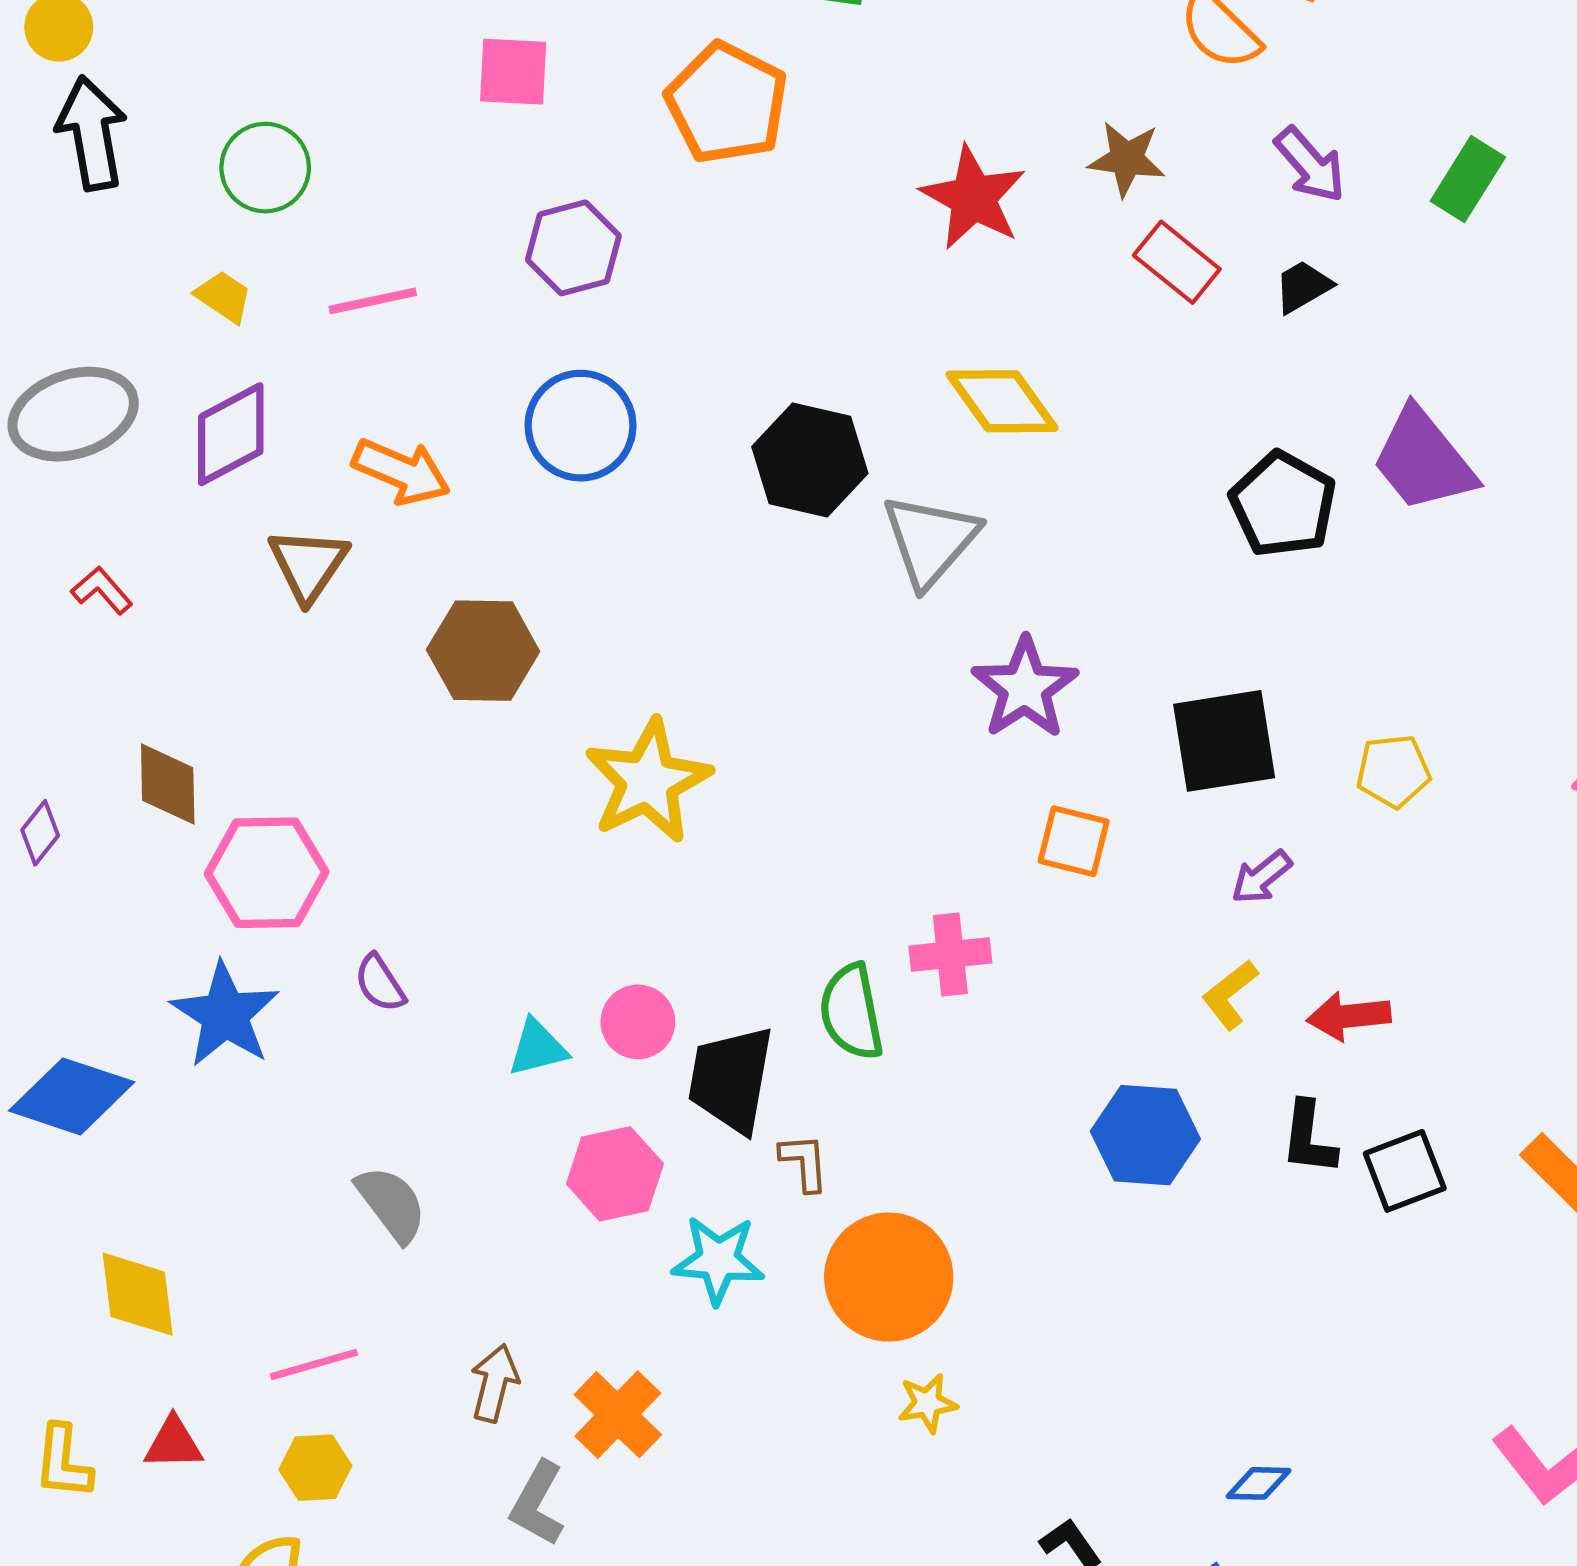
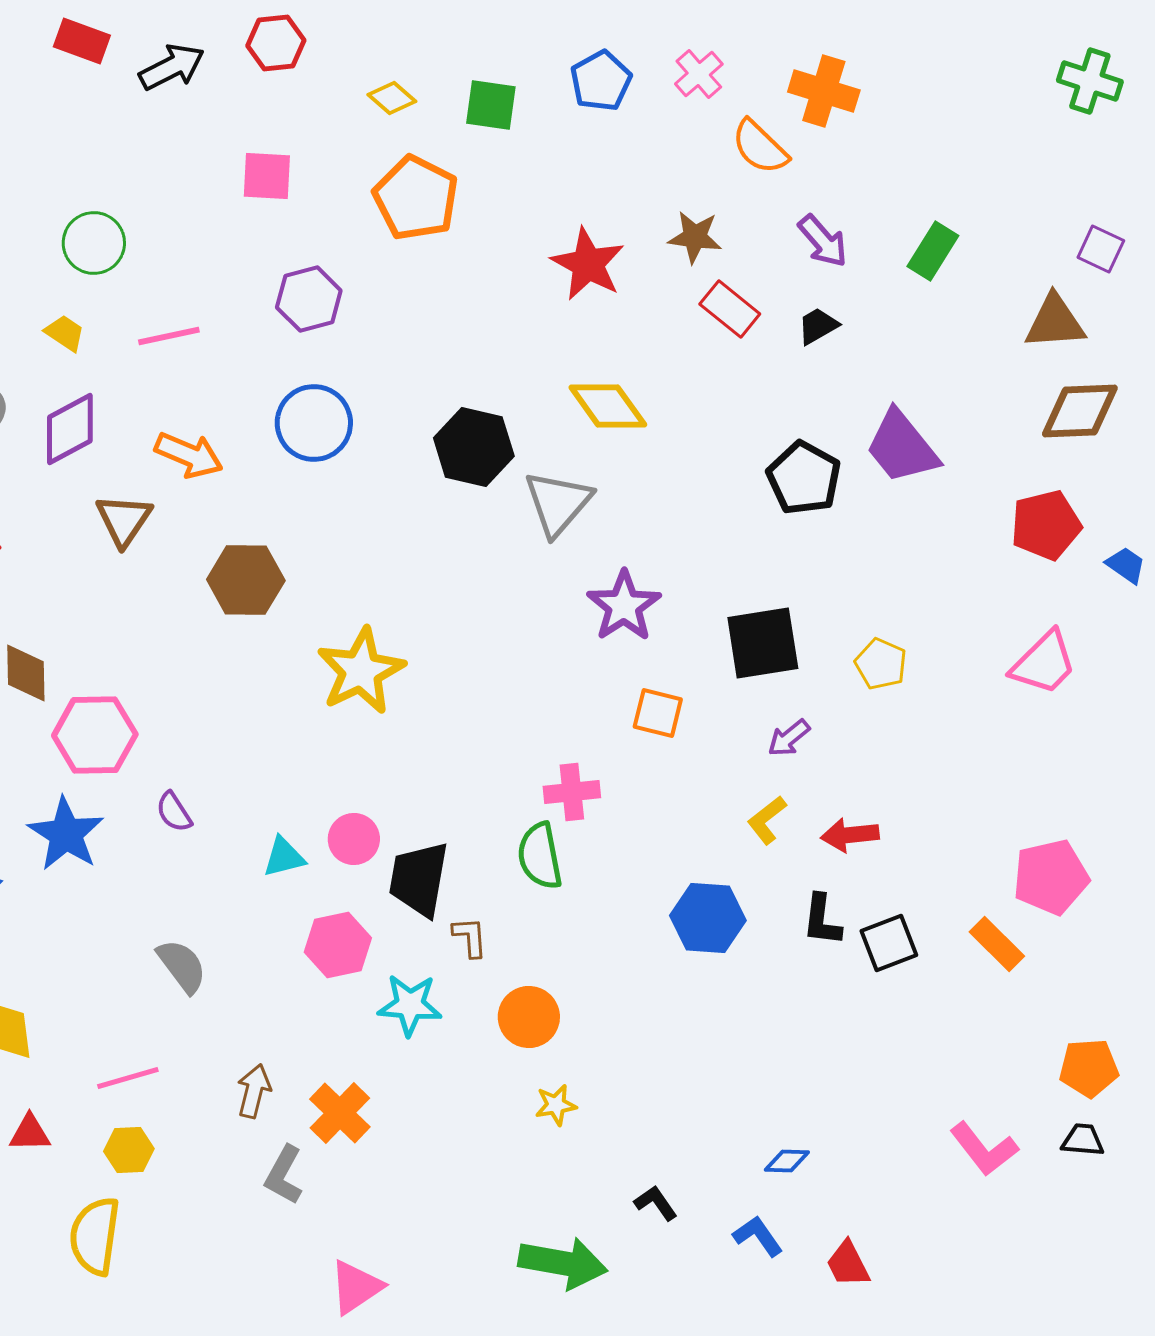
yellow pentagon: (1393, 771) -> (881, 664), turned 30
green semicircle: (851, 1012) -> (540, 856), moved
orange circle: (889, 1277) -> (529, 1017), size x0.7

